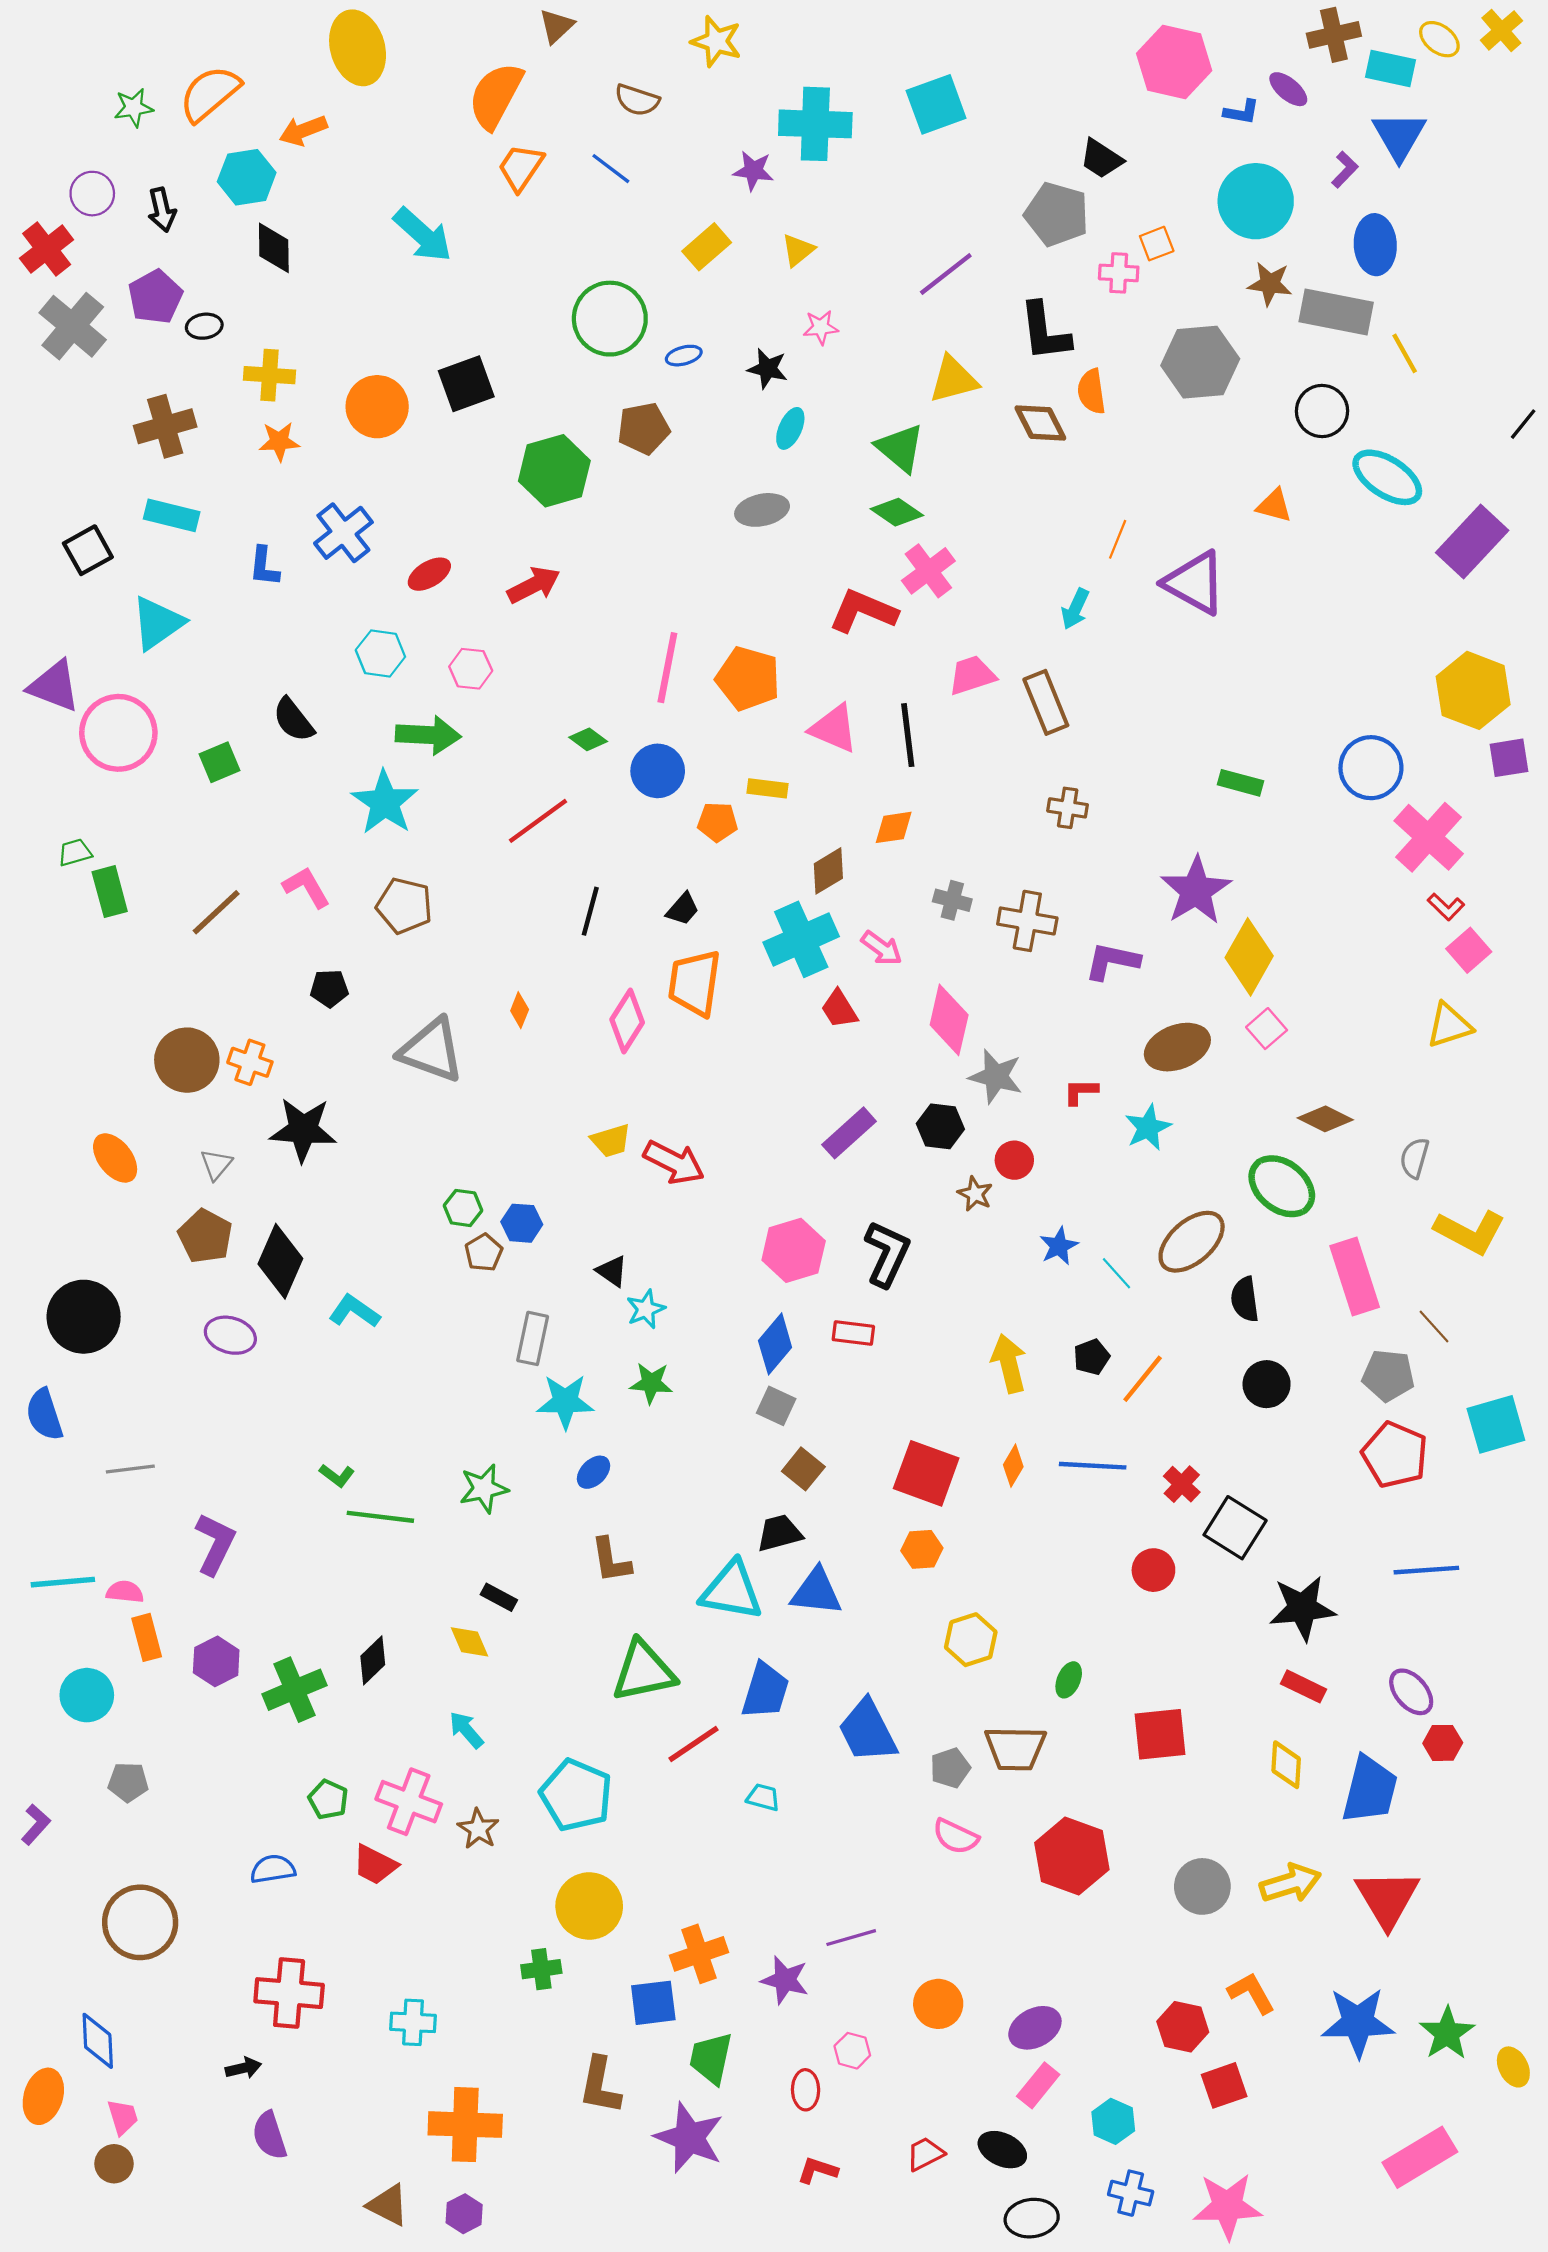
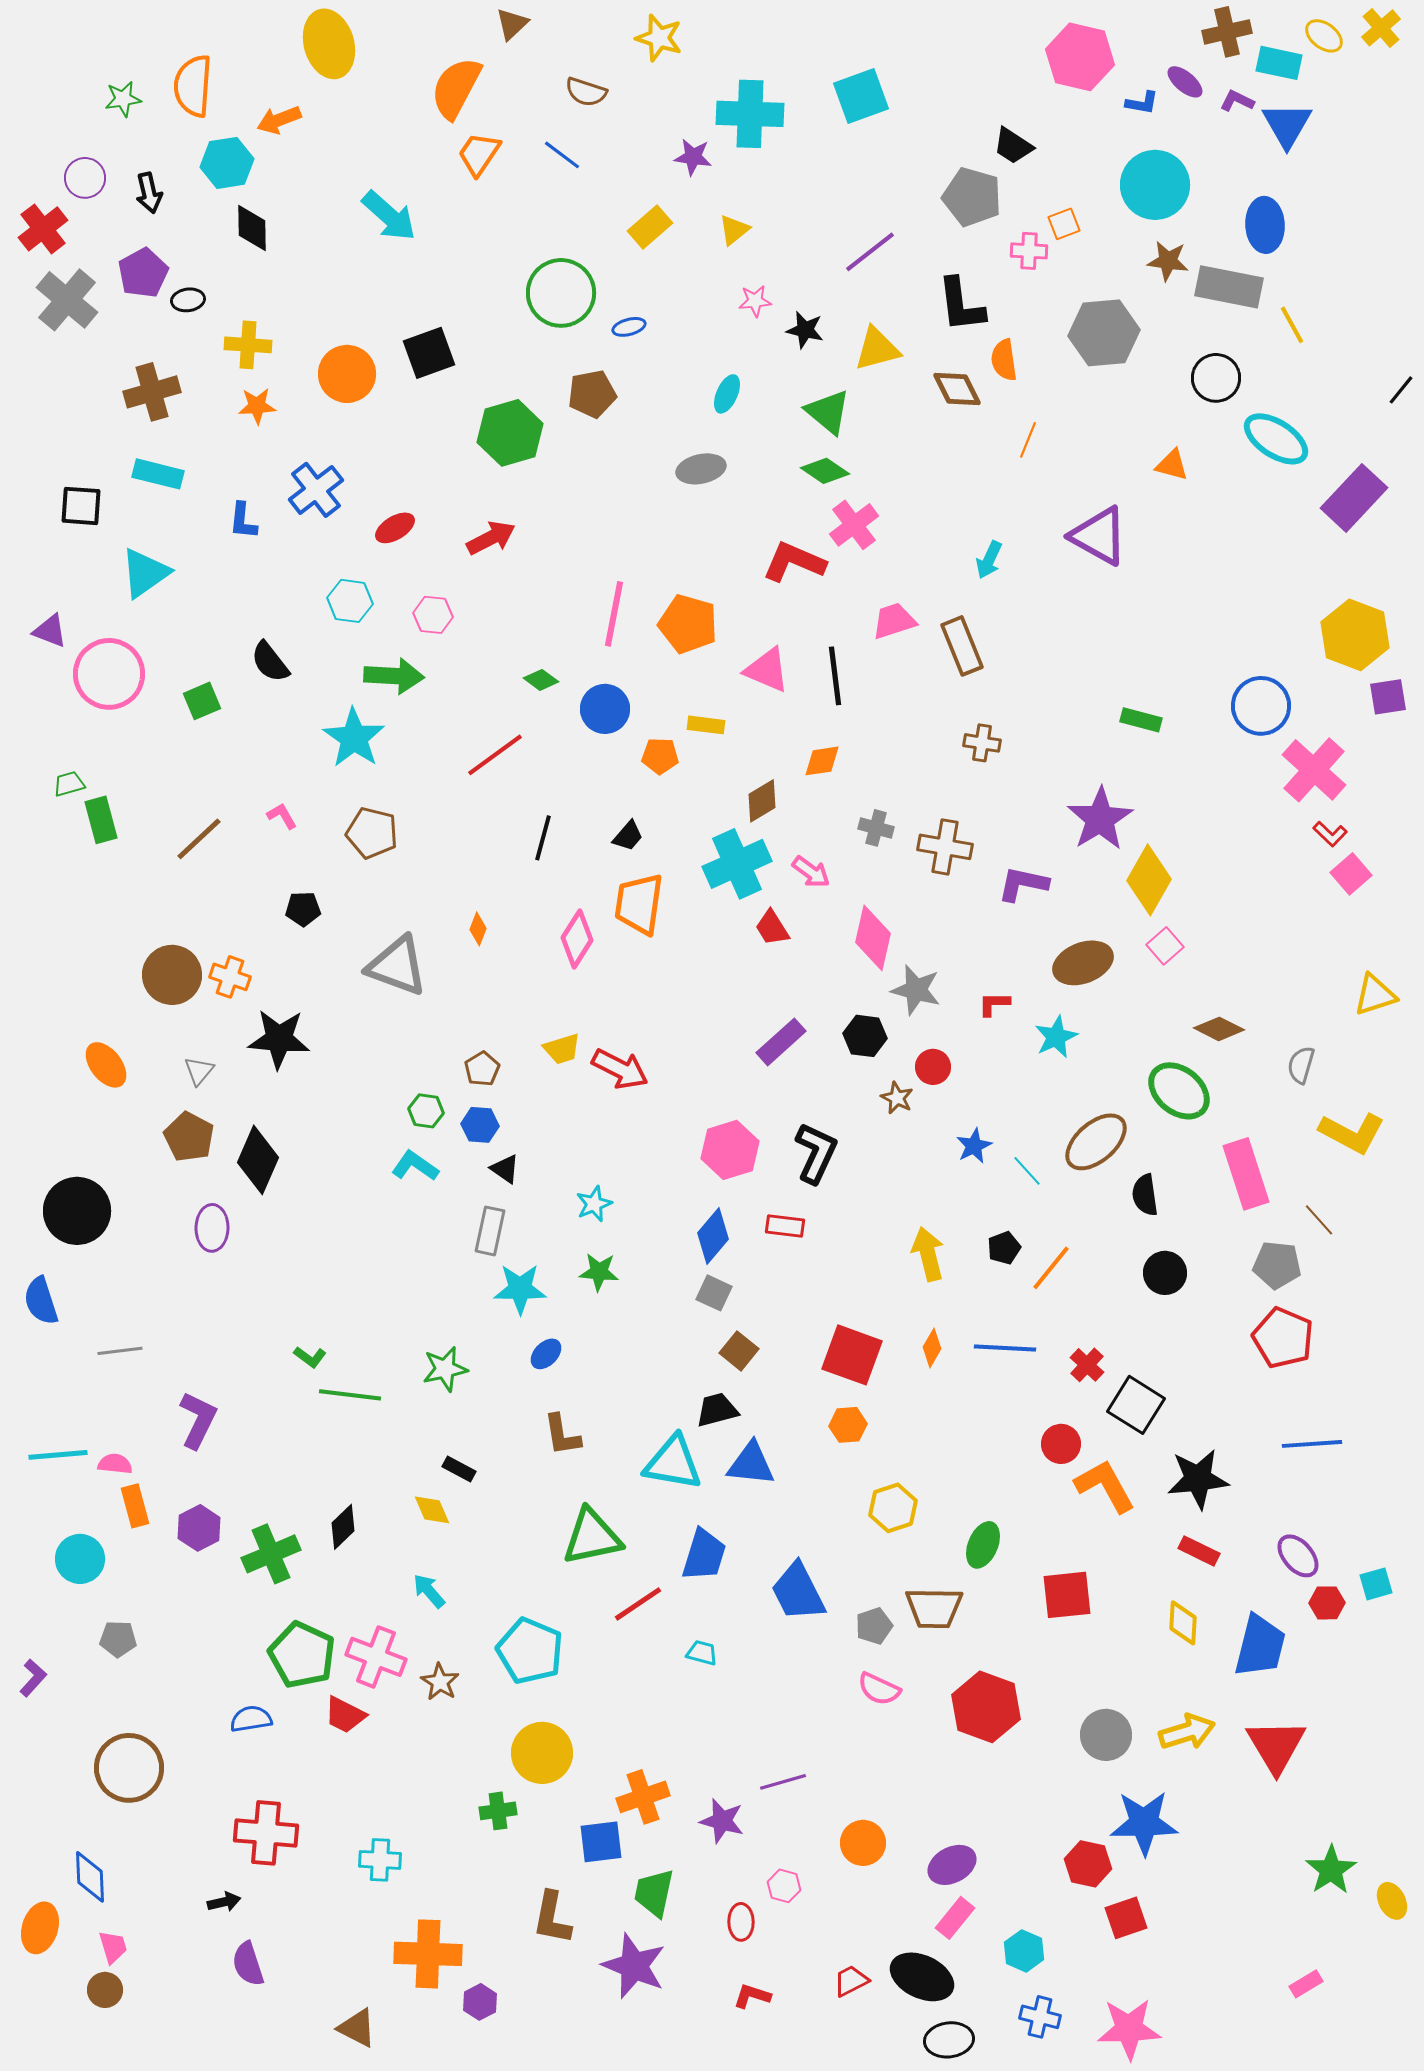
orange semicircle: (210, 94) -> (193, 86), turned -46
purple L-shape: (1345, 170) -> (1237, 101), moved, turned -108
black star: (767, 369) -> (805, 330), moved
orange line: (1118, 539) -> (1028, 440), moved
black square: (88, 550) -> (81, 506), turned 33
purple triangle: (54, 686) -> (50, 631), size x0.7
pink L-shape: (306, 887) -> (282, 816), size x0.7
yellow triangle: (1449, 1025) -> (1375, 995), moved
brown pentagon: (484, 1253) -> (482, 1069), moved
black triangle: (612, 1271) -> (505, 1169), moved
cyan L-shape: (354, 1311) -> (415, 1166), moved
purple ellipse: (230, 1335) -> (212, 1228), turned 75
cyan square: (1496, 1424) -> (1376, 1584), moved, size x0.6
green ellipse: (1069, 1680) -> (983, 1545), size x1.4
green pentagon: (328, 1799) -> (302, 1655), size x1.8
orange L-shape: (1251, 1993) -> (1105, 1486), moved, size x1.4
blue star: (1358, 2022) -> (1144, 1823), moved
black ellipse: (1002, 2150) -> (922, 1977), size x1.4
pink rectangle: (1420, 2157) -> (1306, 1984), size x0.5
purple hexagon: (464, 2214) -> (480, 2002), moved

